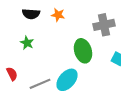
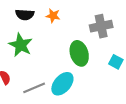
green star: (27, 43) -> (21, 45), size x1.6

